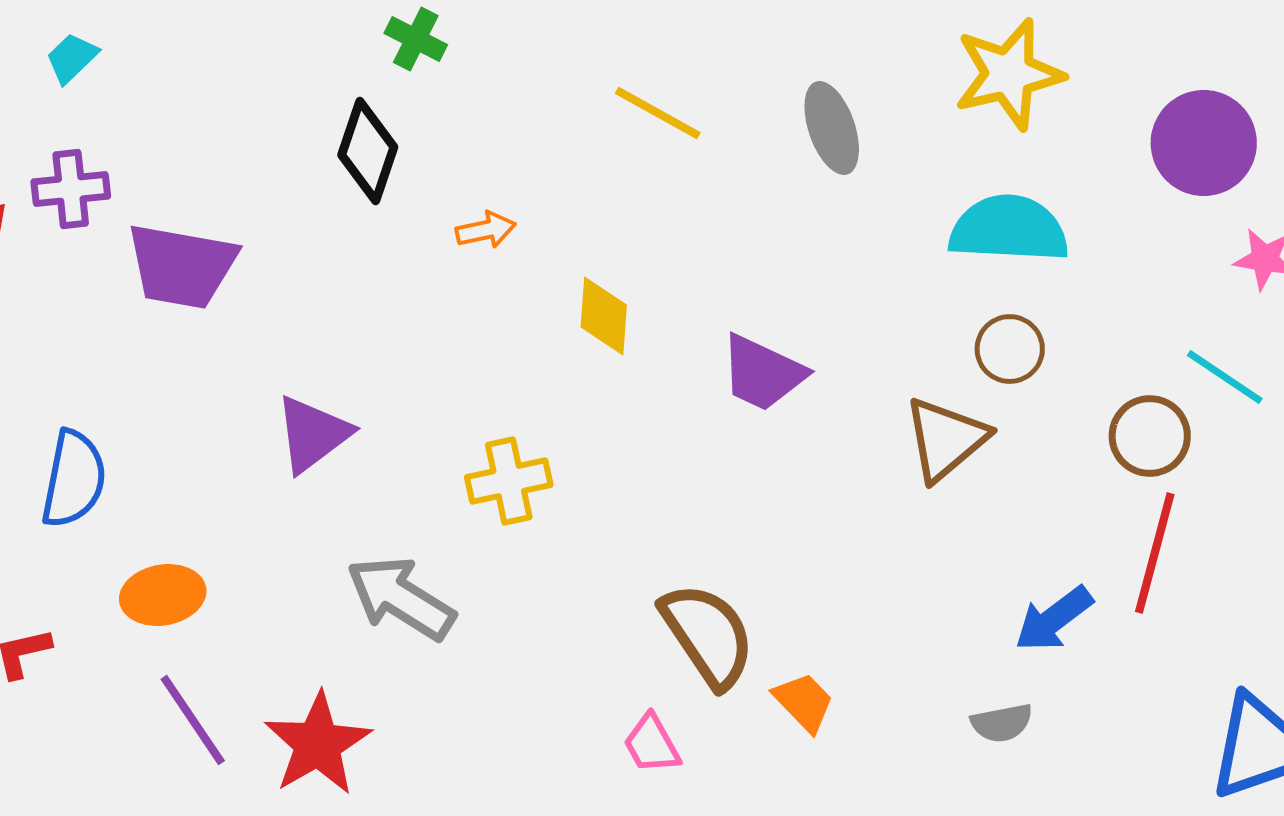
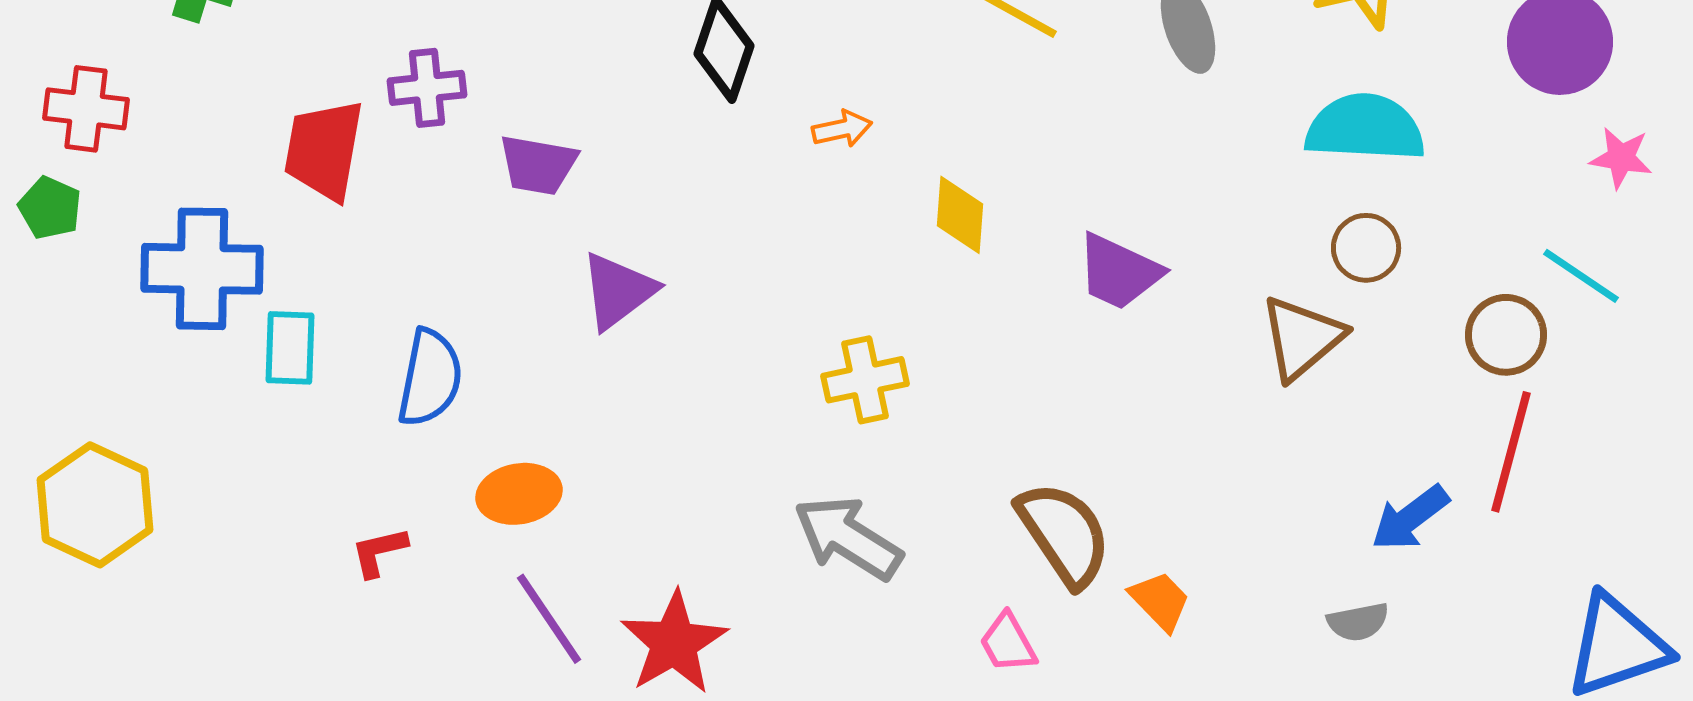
purple trapezoid: (182, 266) -> (538, 165), size x0.7
purple triangle: (313, 434) -> (618, 291), moved
gray arrow: (401, 598) -> (848, 538), moved

